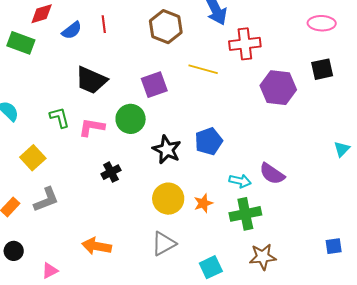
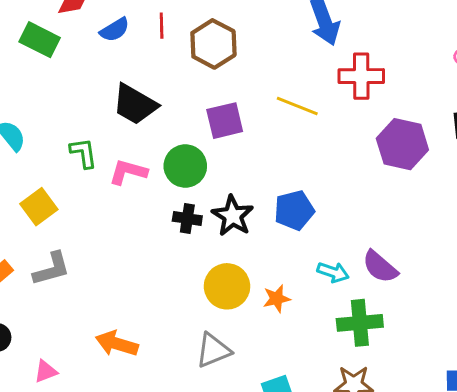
brown hexagon: (166, 27) -> (213, 44), moved
black cross: (111, 172) -> (187, 218), moved, turned 30
green cross: (245, 214) -> (360, 323), moved

